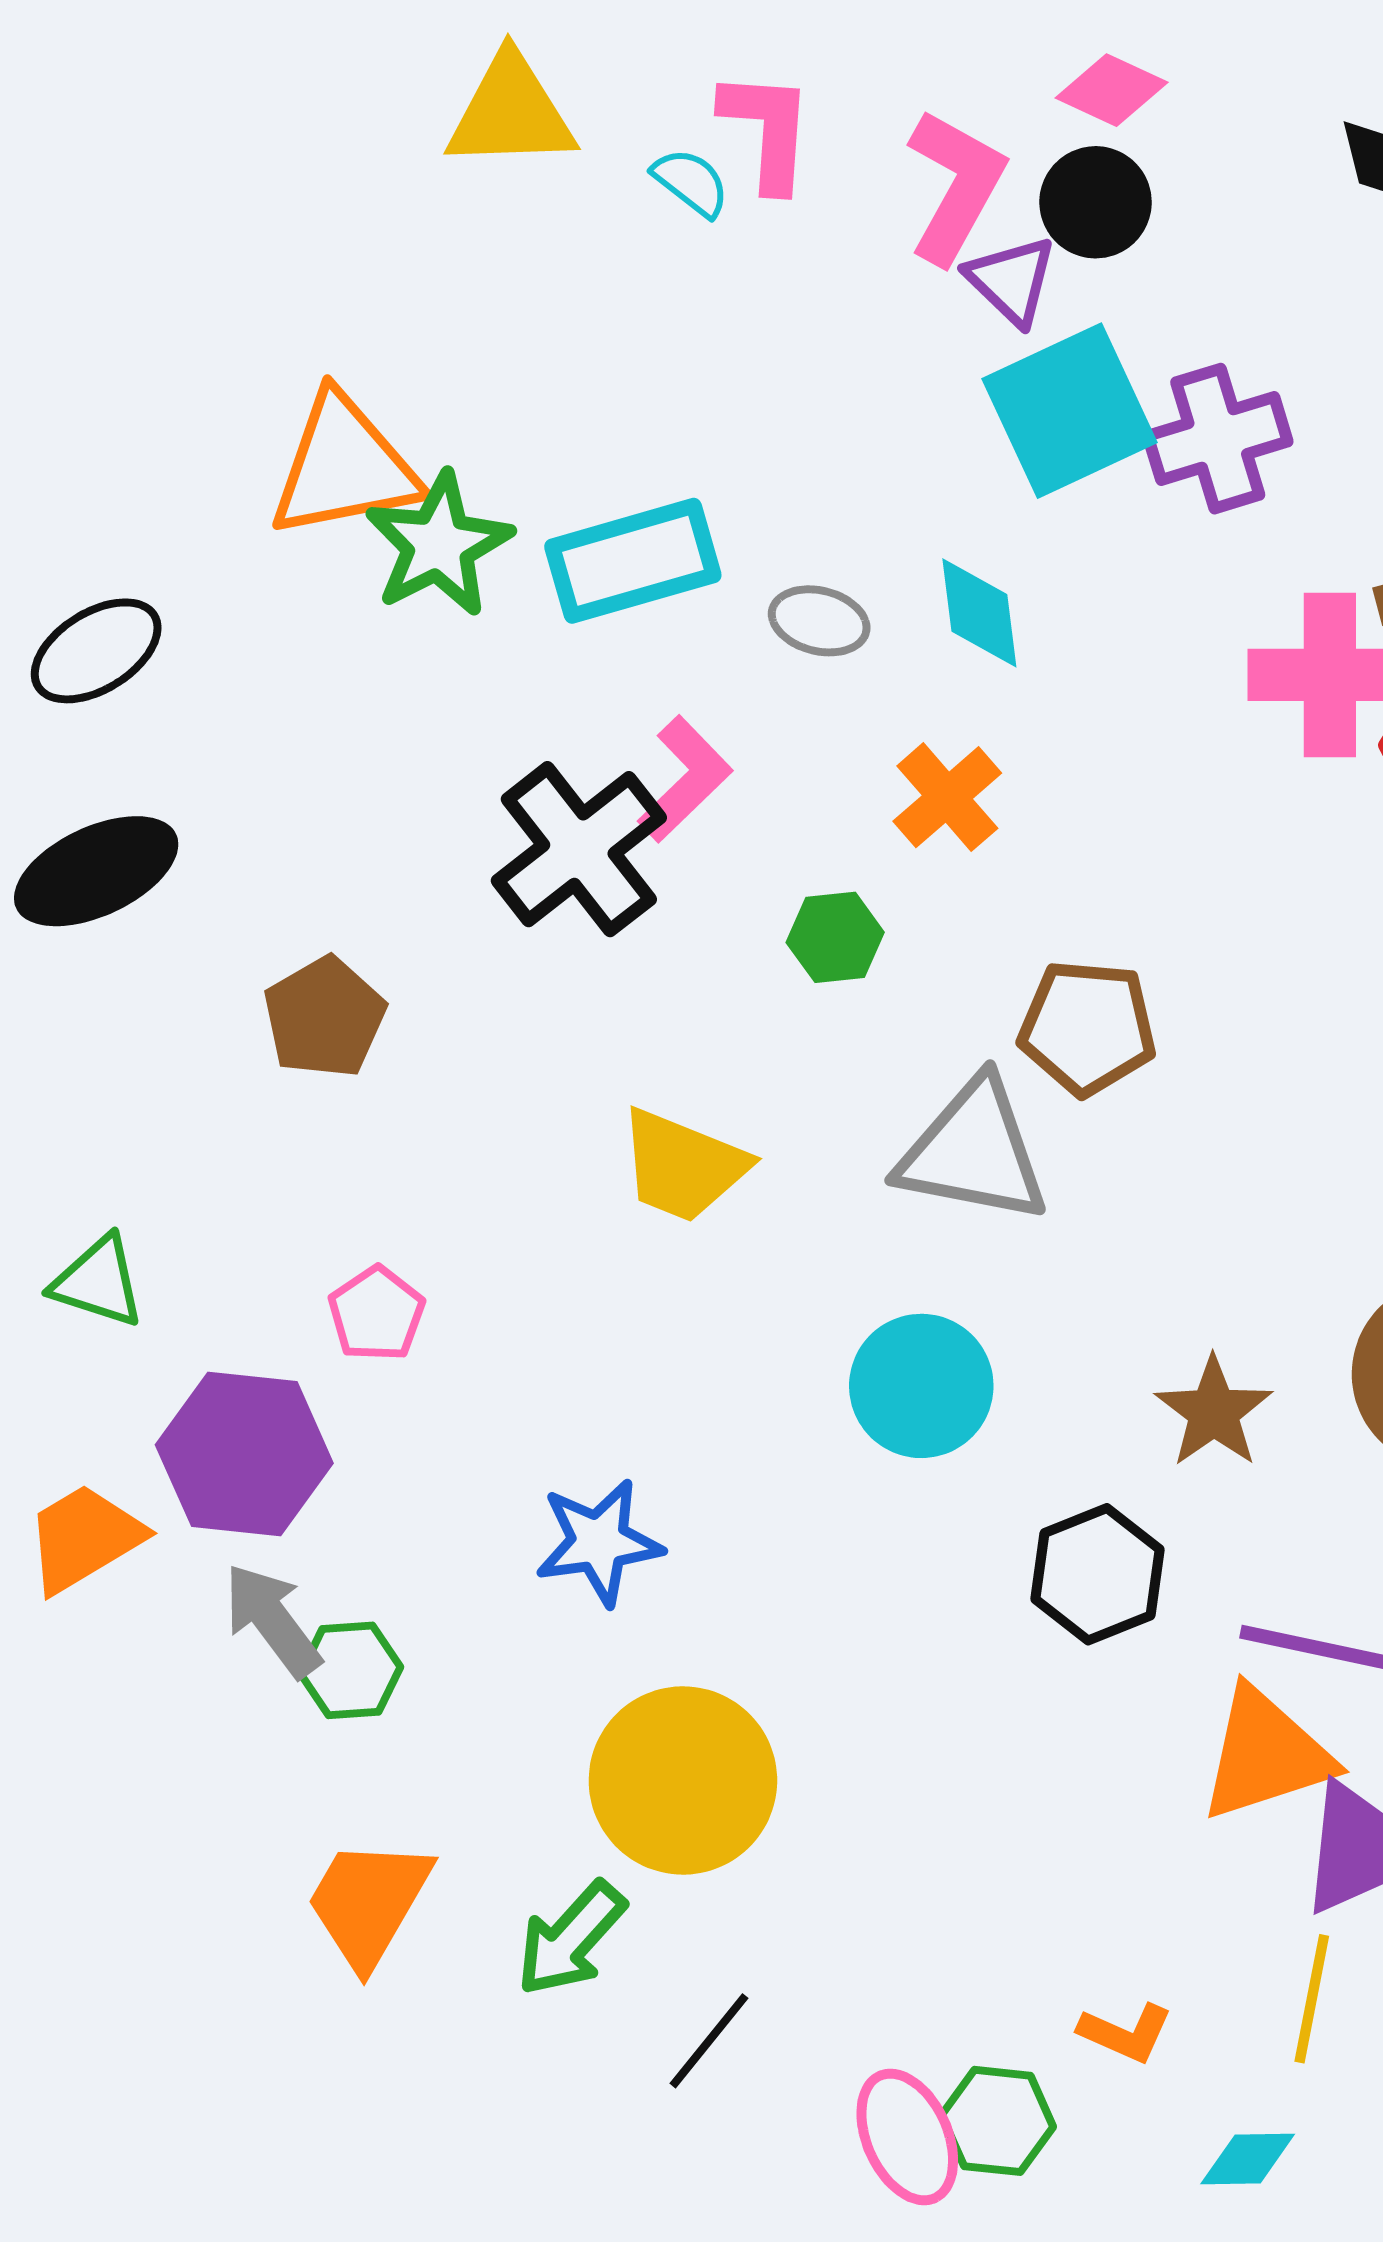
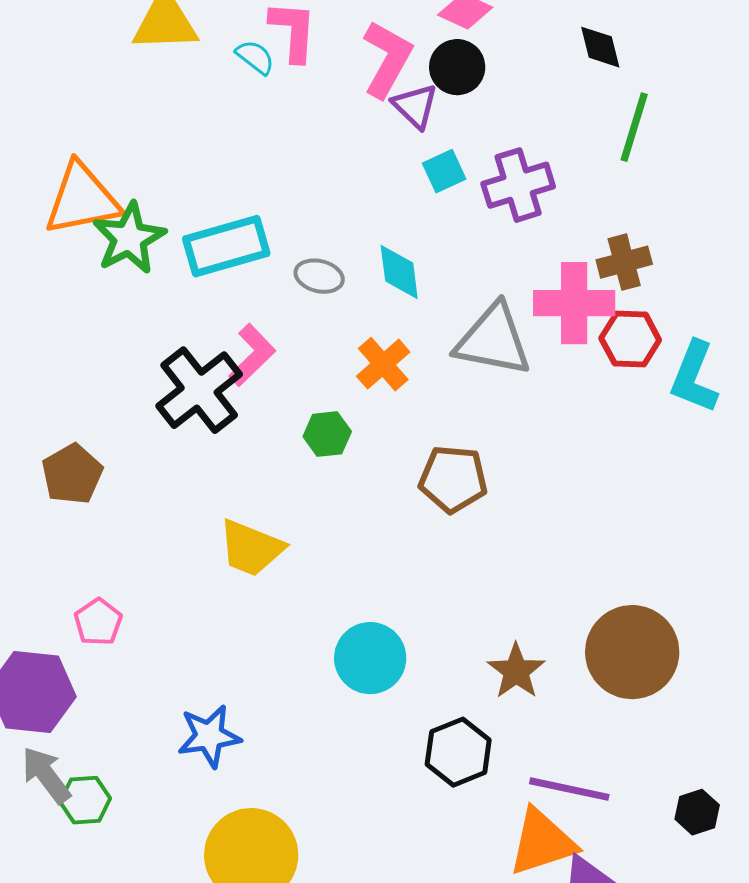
cyan square: (1069, 411) -> (444, 171), size x0.5
gray triangle: (973, 1152) -> (493, 340), moved

